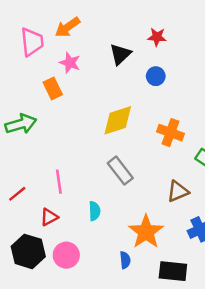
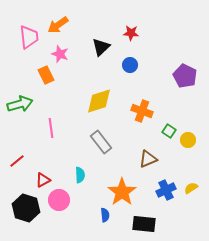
pink line: (59, 182) -> (51, 128), moved
pink circle: (66, 255) -> (59, 200), moved

